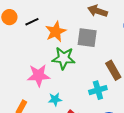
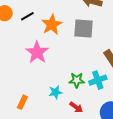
green star: (64, 58) -> (77, 80), moved, size x0.7
pink star: (39, 75) -> (37, 52), moved, turned -30

